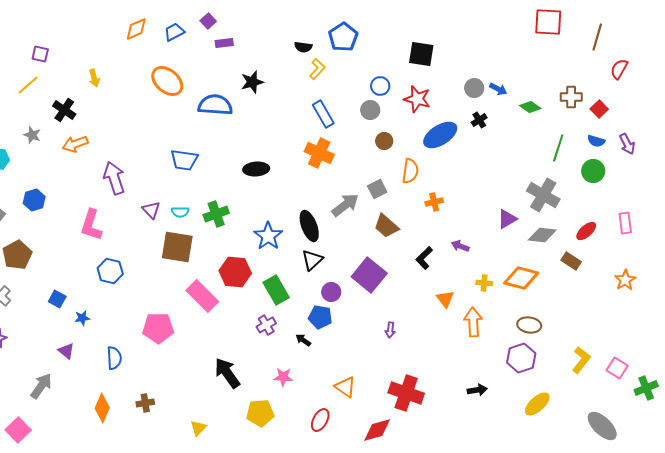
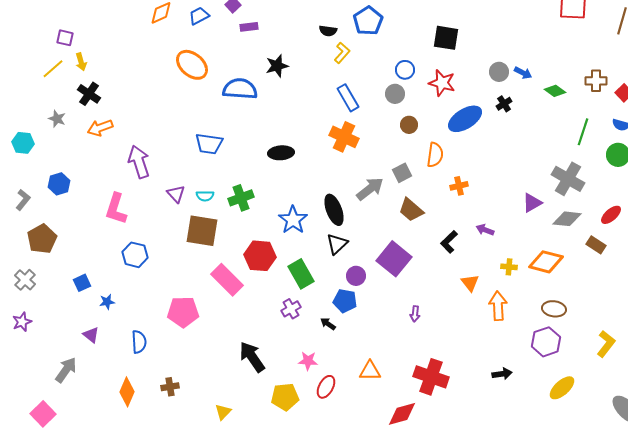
yellow arrow: (94, 78) -> (81, 62), moved
blue square: (57, 299) -> (82, 283), turned 36
orange triangle: (345, 387) -> (370, 371), turned -35
red ellipse: (320, 420) -> (326, 387), moved

